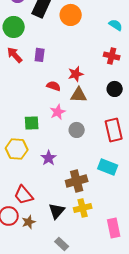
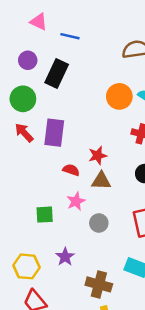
orange circle: (71, 15) -> (119, 96), moved
purple rectangle: (40, 55) -> (54, 133), size x1.6
yellow hexagon: (17, 149) -> (27, 266), moved
brown cross: (77, 181) -> (99, 284), turned 30

